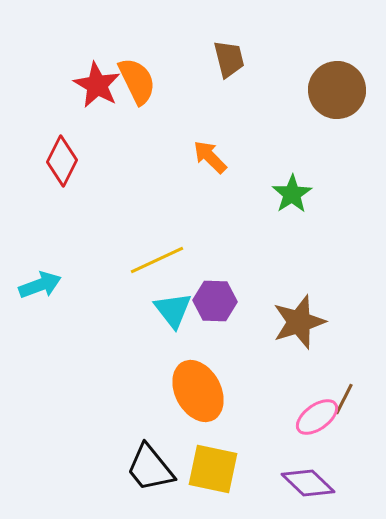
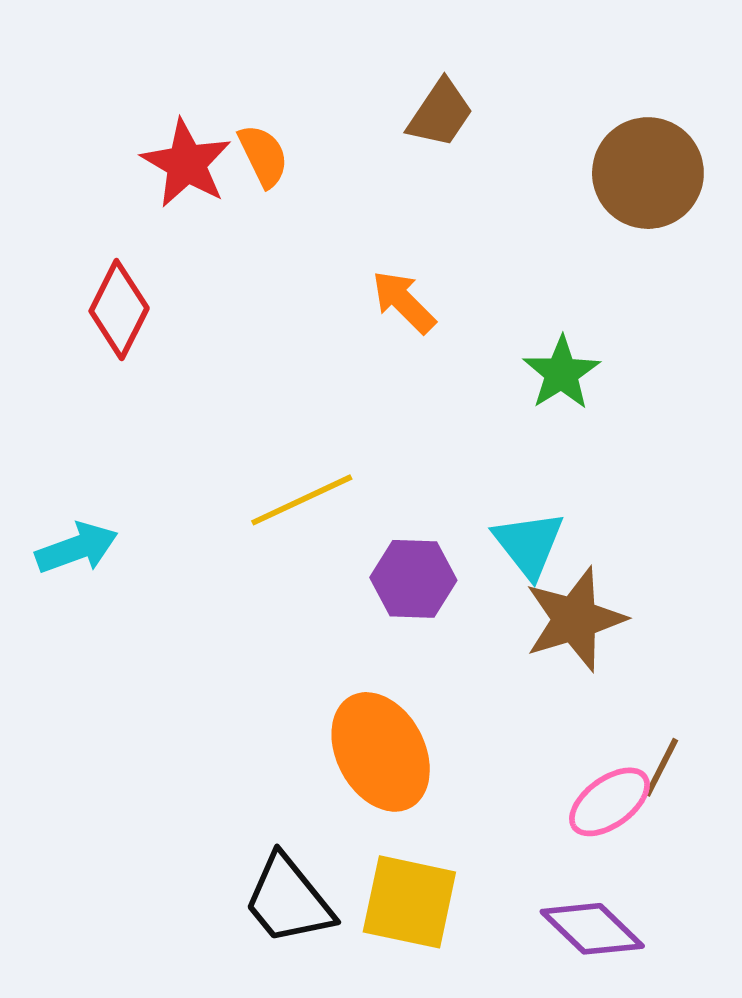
brown trapezoid: (229, 59) -> (440, 113), turned 48
orange semicircle: (137, 81) -> (263, 156), size x0.7
cyan triangle: (173, 310) -> (529, 544), moved

